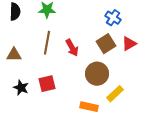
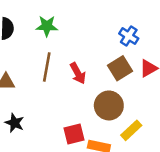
red square: (47, 84) -> (74, 134), moved

